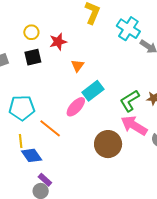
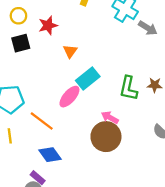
green L-shape: (130, 101) -> (128, 88), turned -45
pink arrow: (134, 125) -> (110, 117), moved, size x0.6
blue diamond: (32, 155) -> (50, 155), moved

